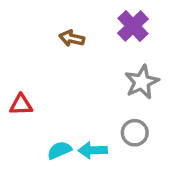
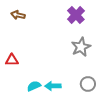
brown arrow: (72, 38) -> (18, 15), moved
gray circle: (135, 133) -> (88, 84), moved

